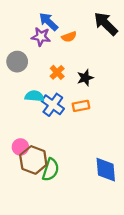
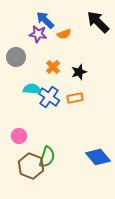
brown hexagon: (33, 160) -> (31, 166), moved
blue diamond: (106, 170) -> (98, 157), turned -35

